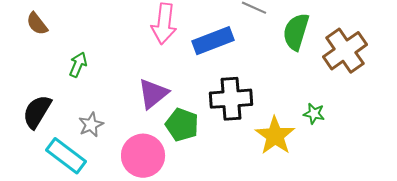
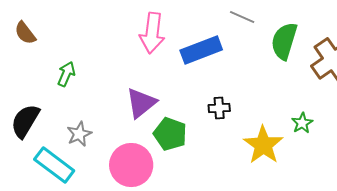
black cross: (231, 99) -> (219, 108), size x0.5
green star: (314, 114) -> (302, 123), turned 30

